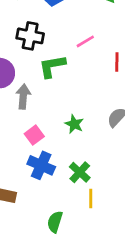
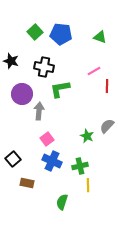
pink line: (85, 41) -> (94, 71), moved
green star: (74, 124) -> (87, 136), moved
green cross: (80, 172) -> (80, 166), turned 35

